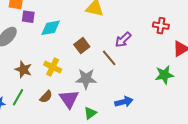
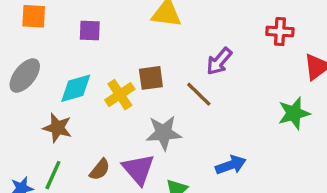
purple square: (28, 17) -> (90, 30), moved
cyan diamond: (51, 28) -> (76, 88), moved
brown square: (82, 46) -> (151, 78), turned 35
yellow cross: (53, 67) -> (120, 95), moved, turned 36

